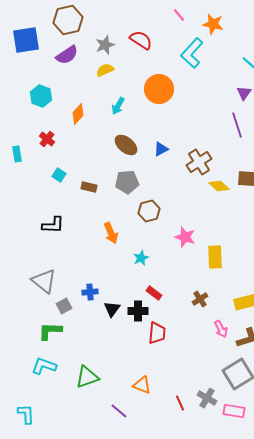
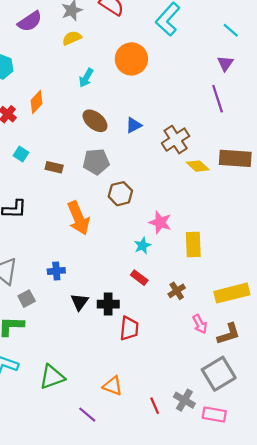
orange diamond: (78, 114) -> (36, 102), moved
orange arrow: (111, 233) -> (78, 218), size x1.4
cyan star: (141, 258) -> (142, 246), moved
blue cross: (90, 292) -> (56, 271), moved
red rectangle: (154, 293) -> (139, 278), moved

